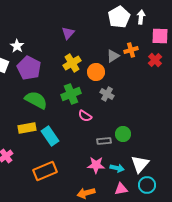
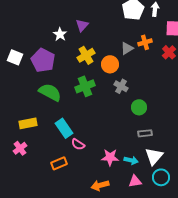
white star: (17, 46) -> (60, 34), moved
pink semicircle: (85, 116) -> (78, 144), moved
yellow rectangle: (27, 128) -> (28, 123), moved
green circle: (123, 134) -> (139, 107), moved
gray rectangle: (104, 141) -> (145, 133), moved
orange rectangle: (45, 171) -> (59, 163), size x0.7

